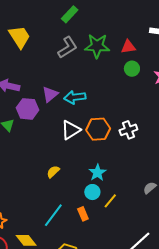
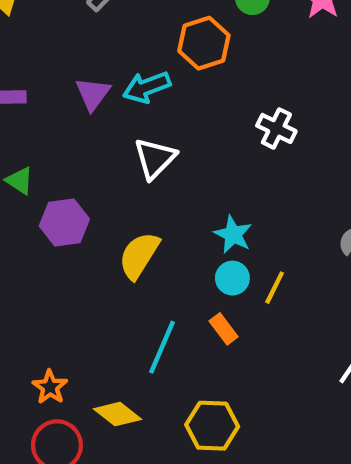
purple hexagon: (27, 109) -> (64, 222), moved
orange hexagon: (98, 129) -> (204, 43), moved
white cross: (128, 130) -> (276, 128), turned -30
yellow semicircle: (53, 172) -> (139, 255), size x1.6

